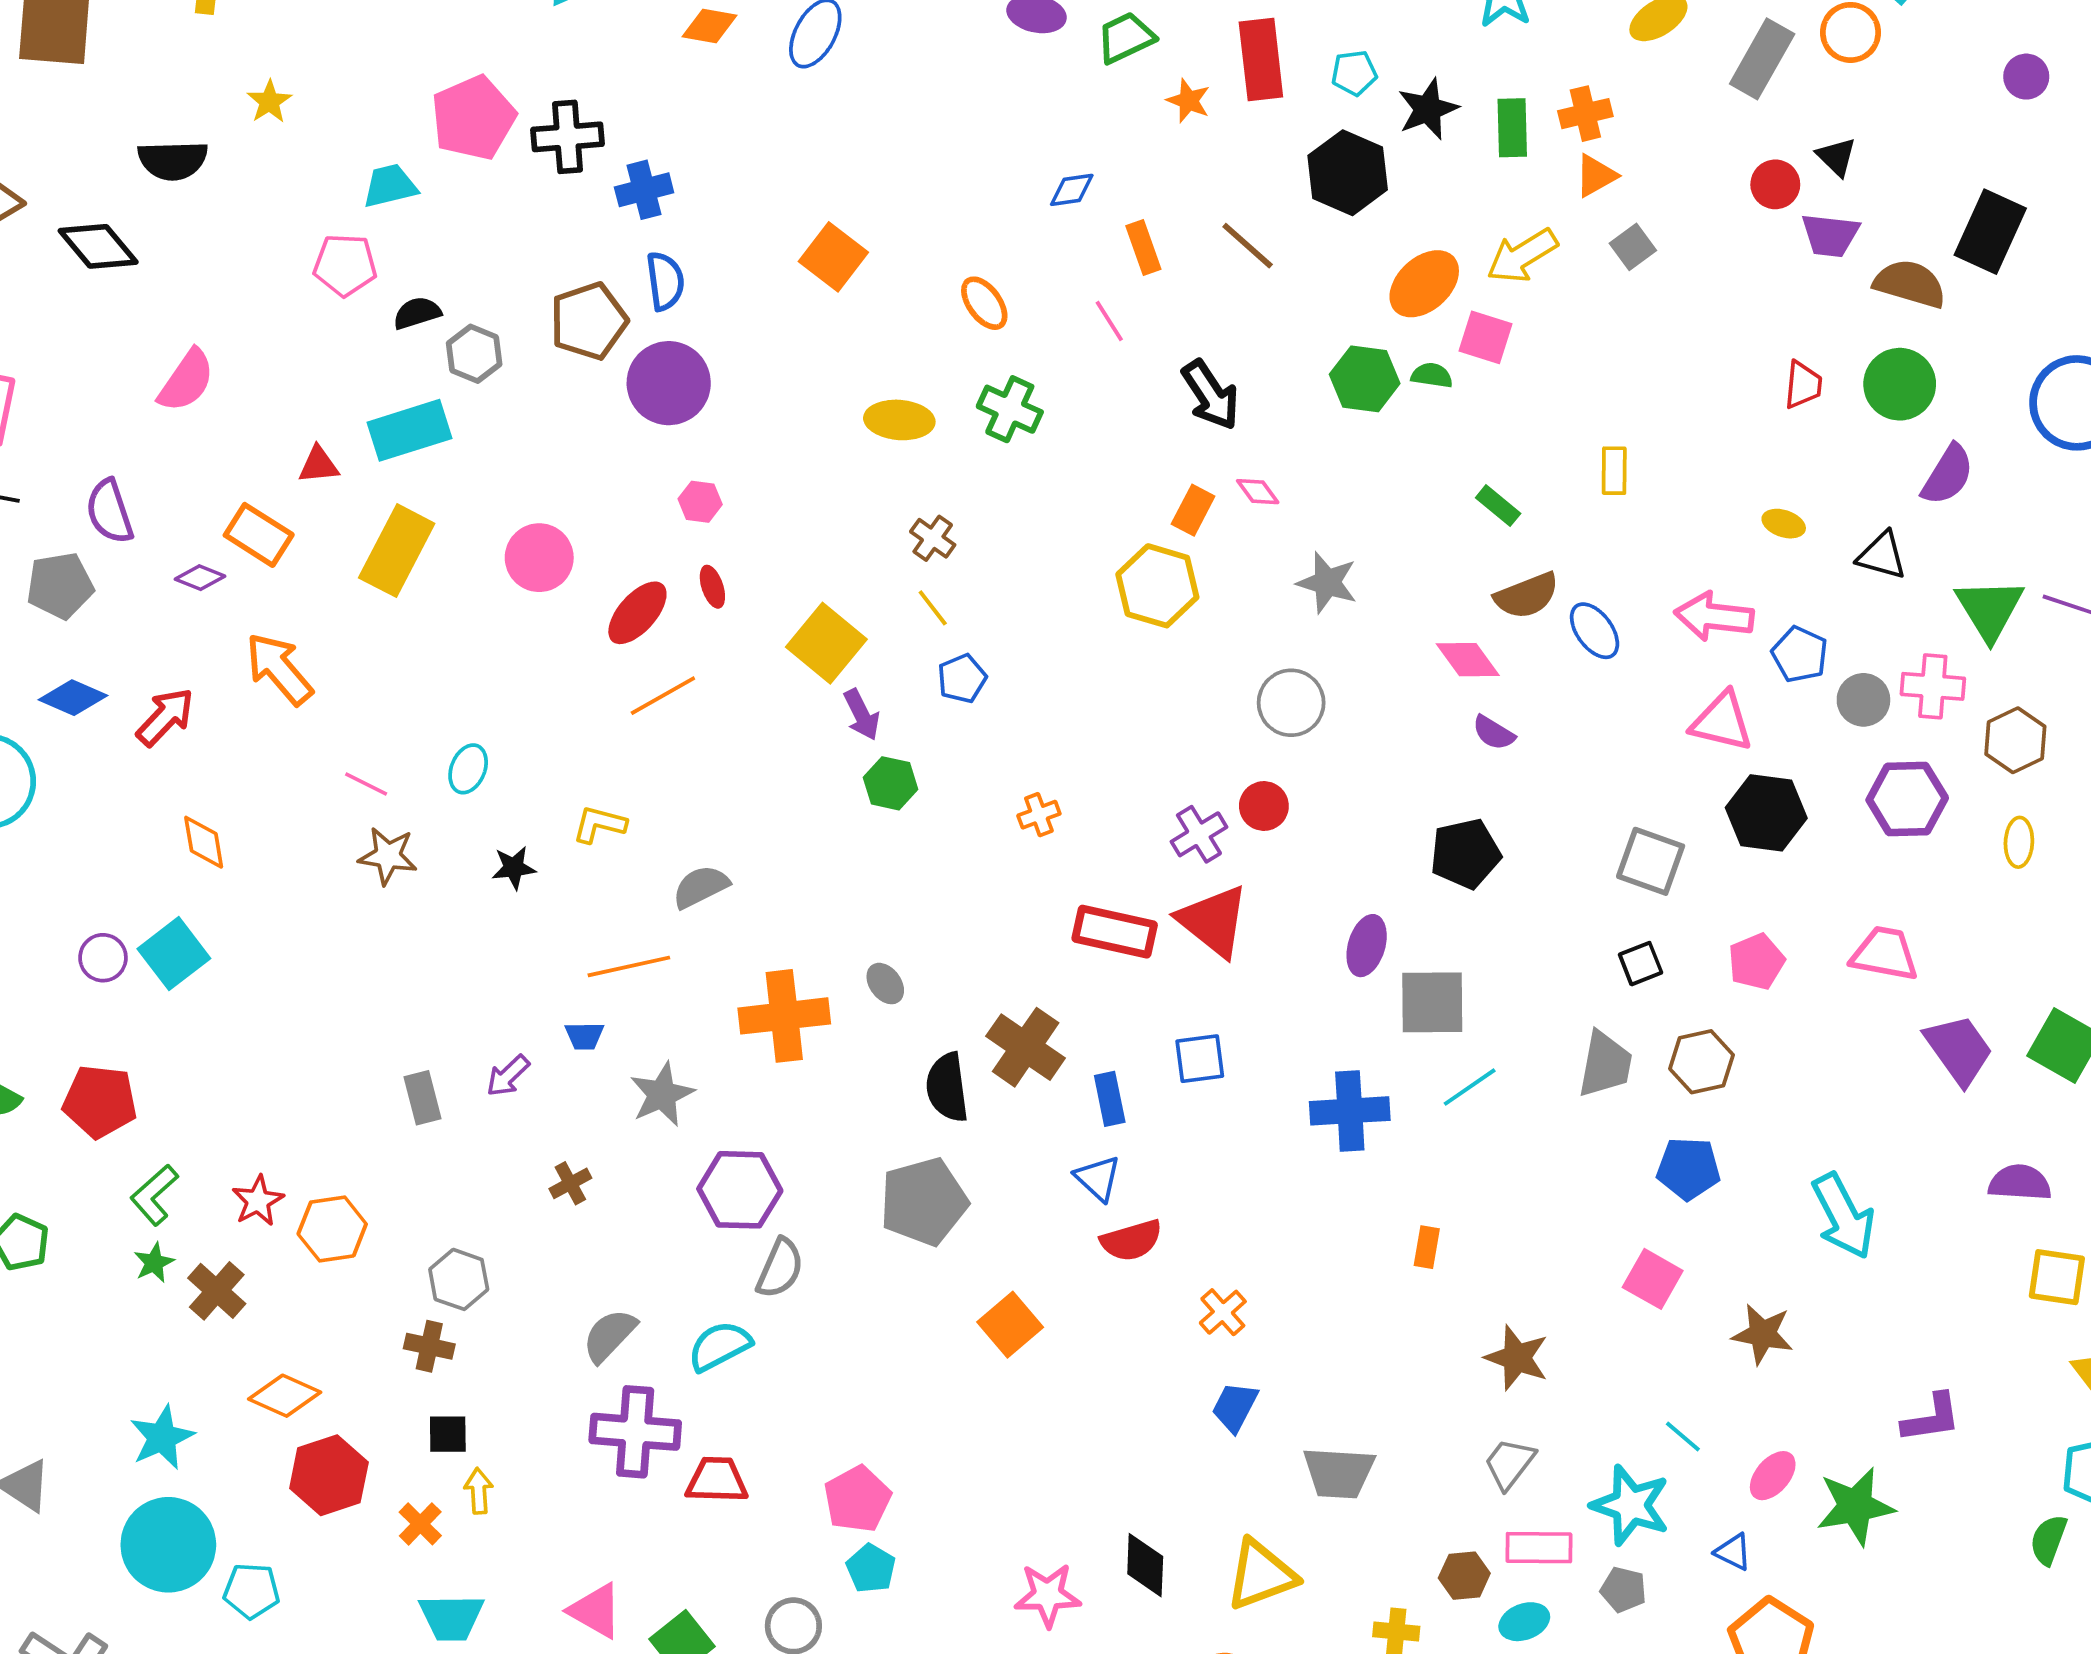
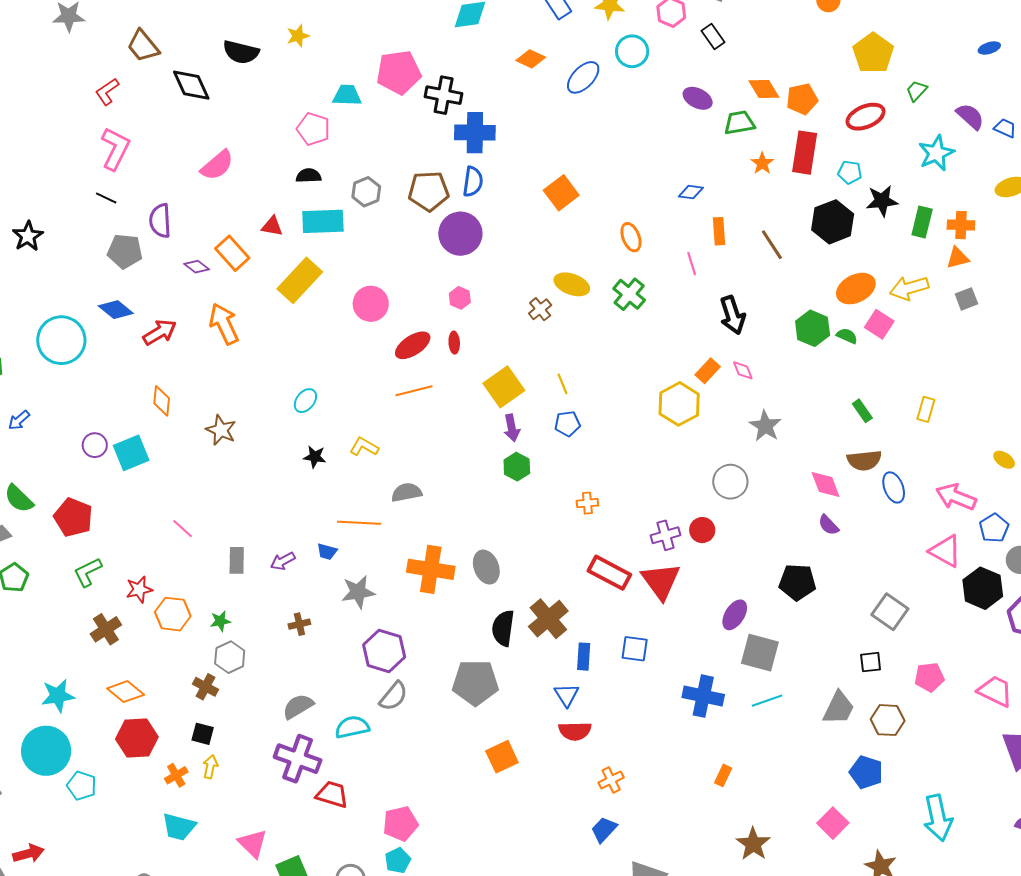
blue cross: (644, 190) -> (475, 133), size x1.4
black semicircle: (417, 313) -> (309, 176), moved
brown cross: (933, 538) -> (540, 309), moved
pink line: (366, 784) -> (183, 529), moved
black hexagon: (1766, 813) -> (983, 588), moved
brown star: (388, 856) -> (221, 430), moved
gray ellipse: (885, 984) -> (486, 567), size x1.5
green star: (154, 1263) -> (220, 621), moved

